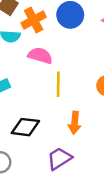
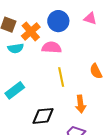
pink semicircle: (40, 56) -> (52, 47), moved

